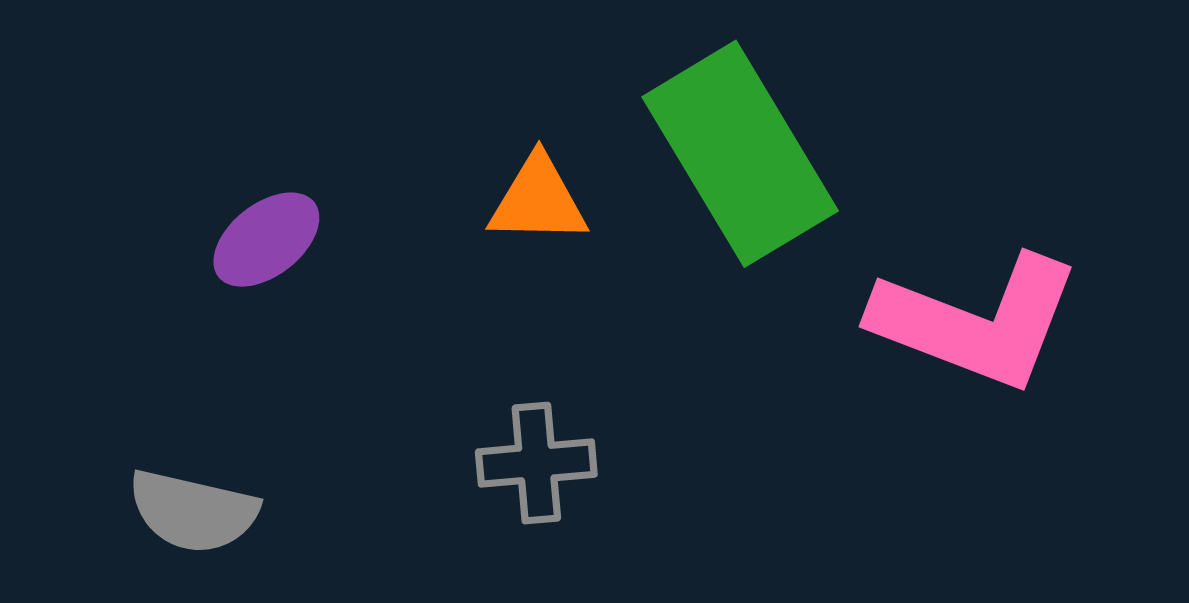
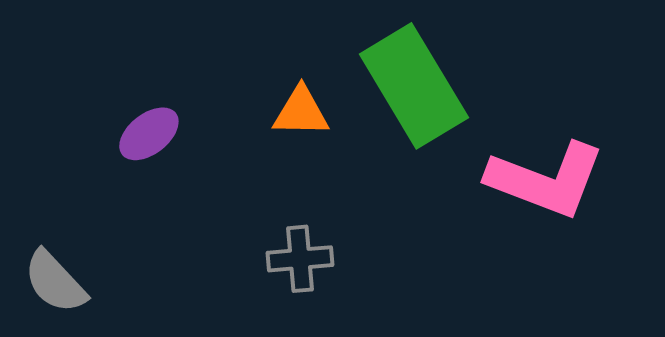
gray semicircle: (193, 511) -> (55, 282), moved, turned 34

